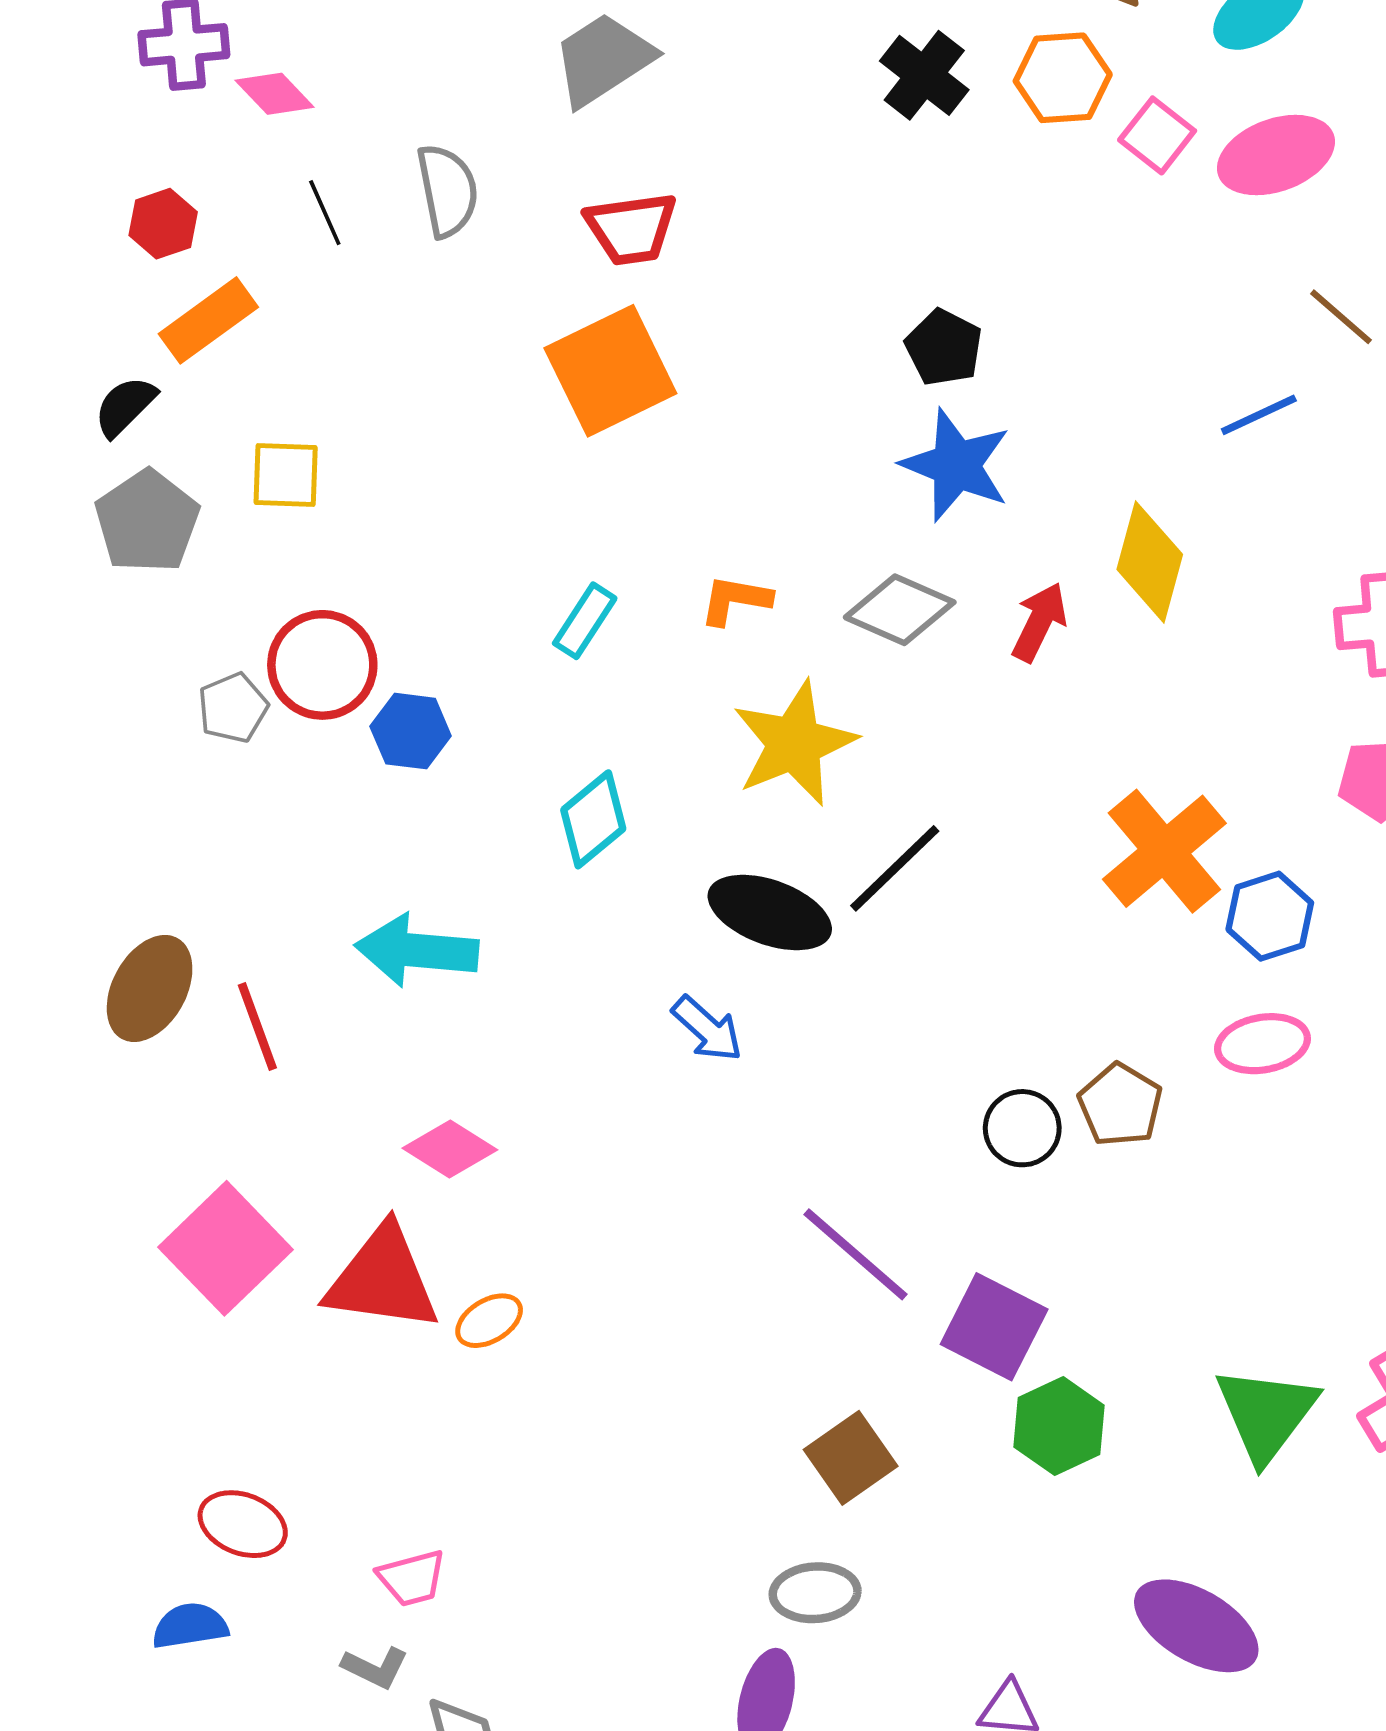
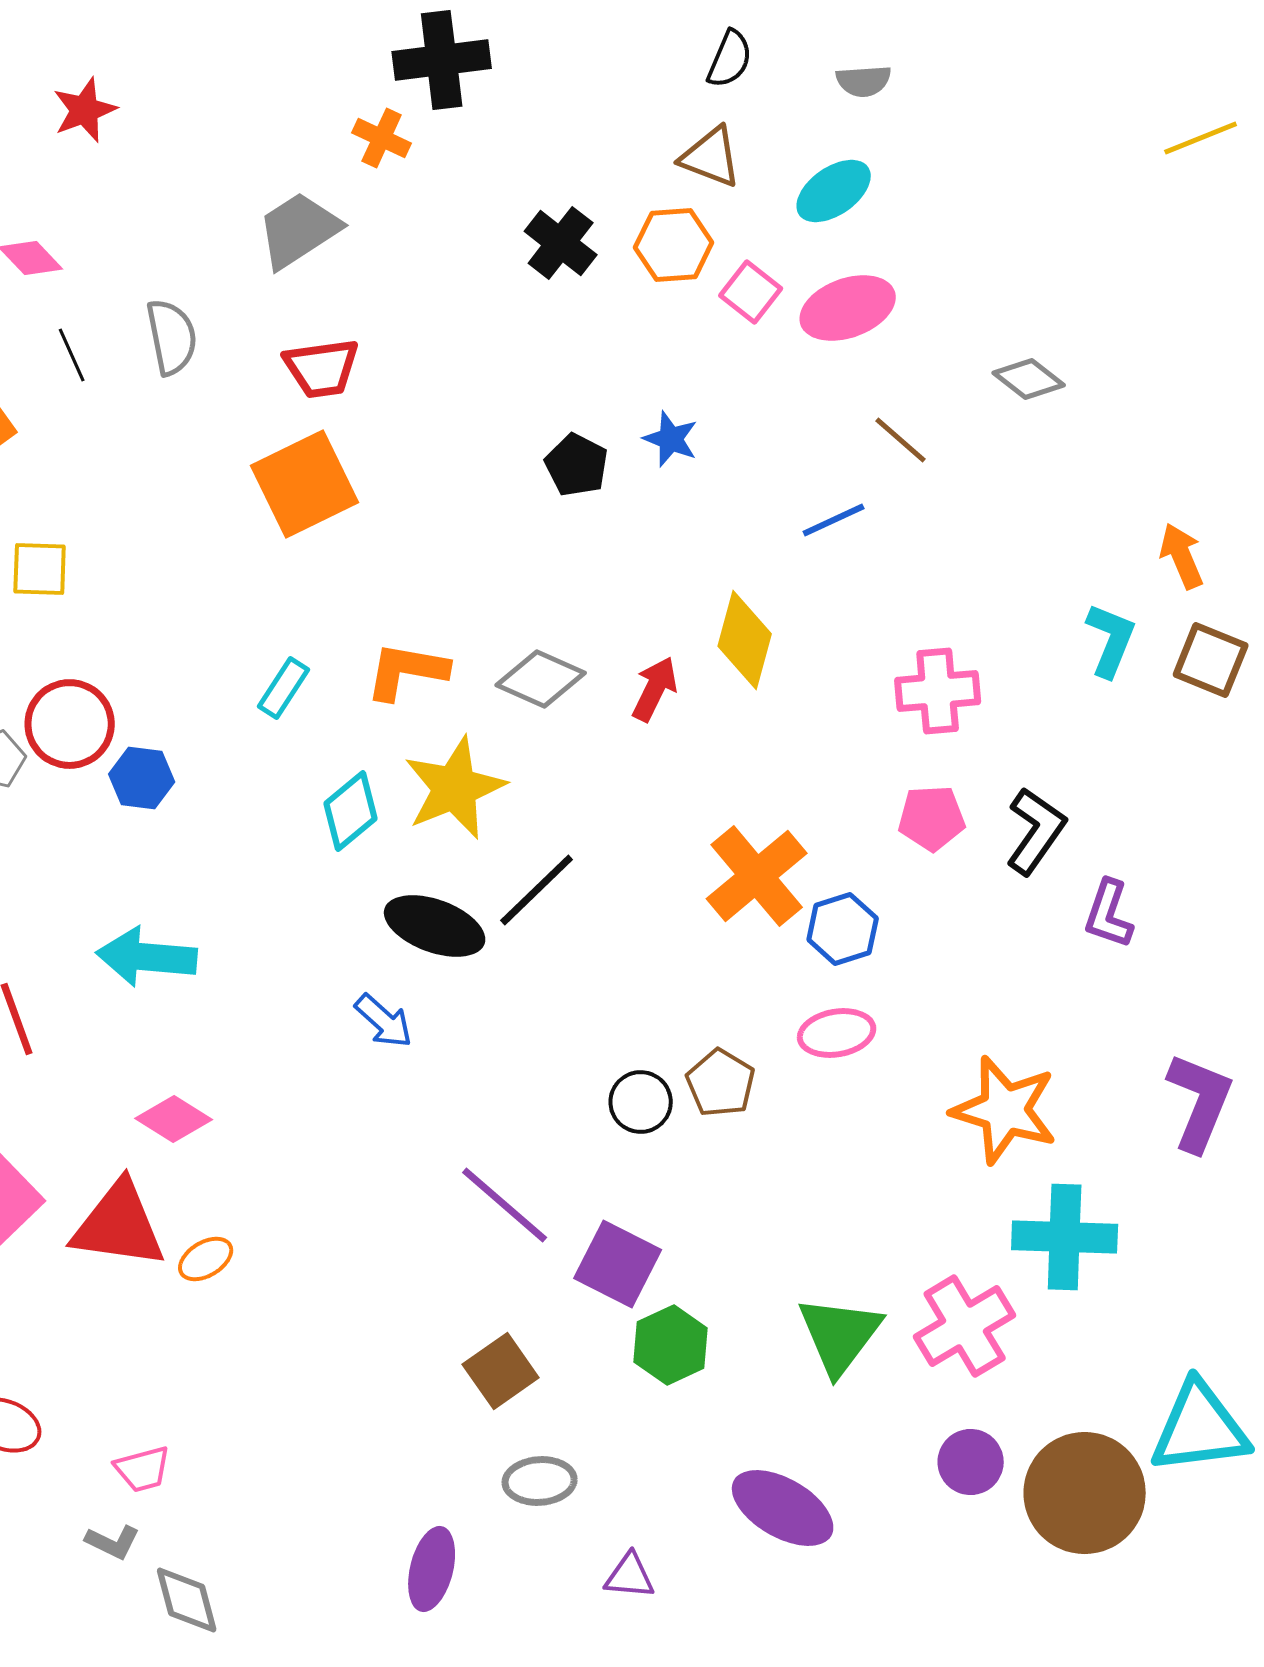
blue star: (956, 465) -> (671, 439), moved, size x0.6
orange L-shape: (735, 600) -> (407, 671), size x1.4
cyan diamond: (593, 819) -> (351, 811), moved
gray ellipse: (815, 1593) -> (540, 1481), moved

